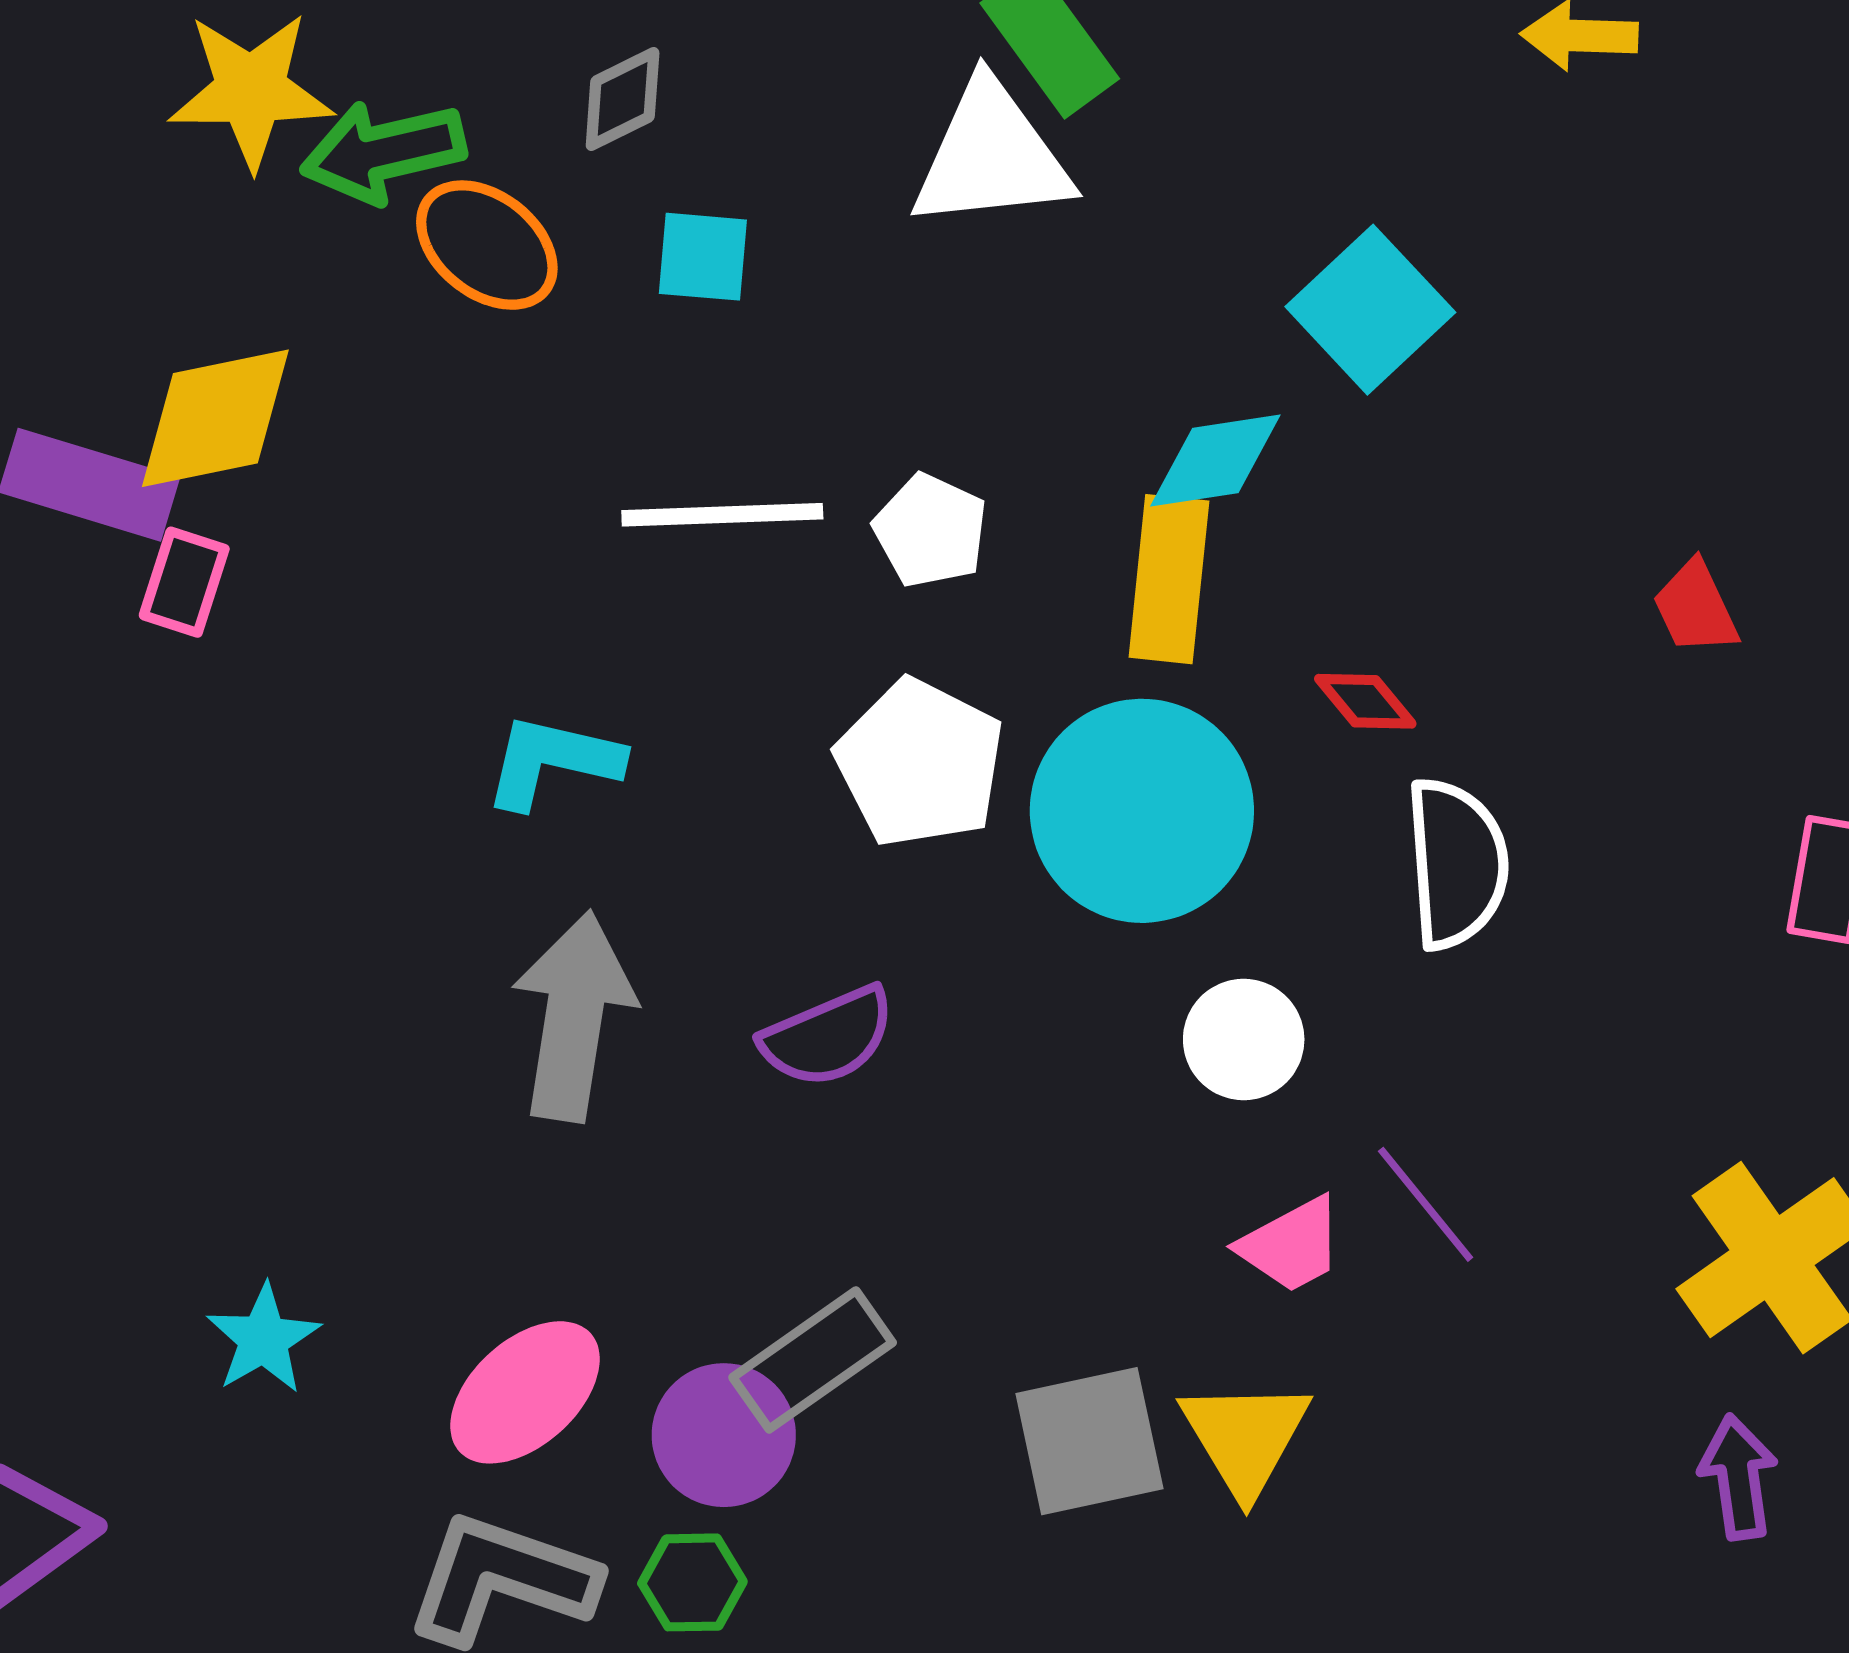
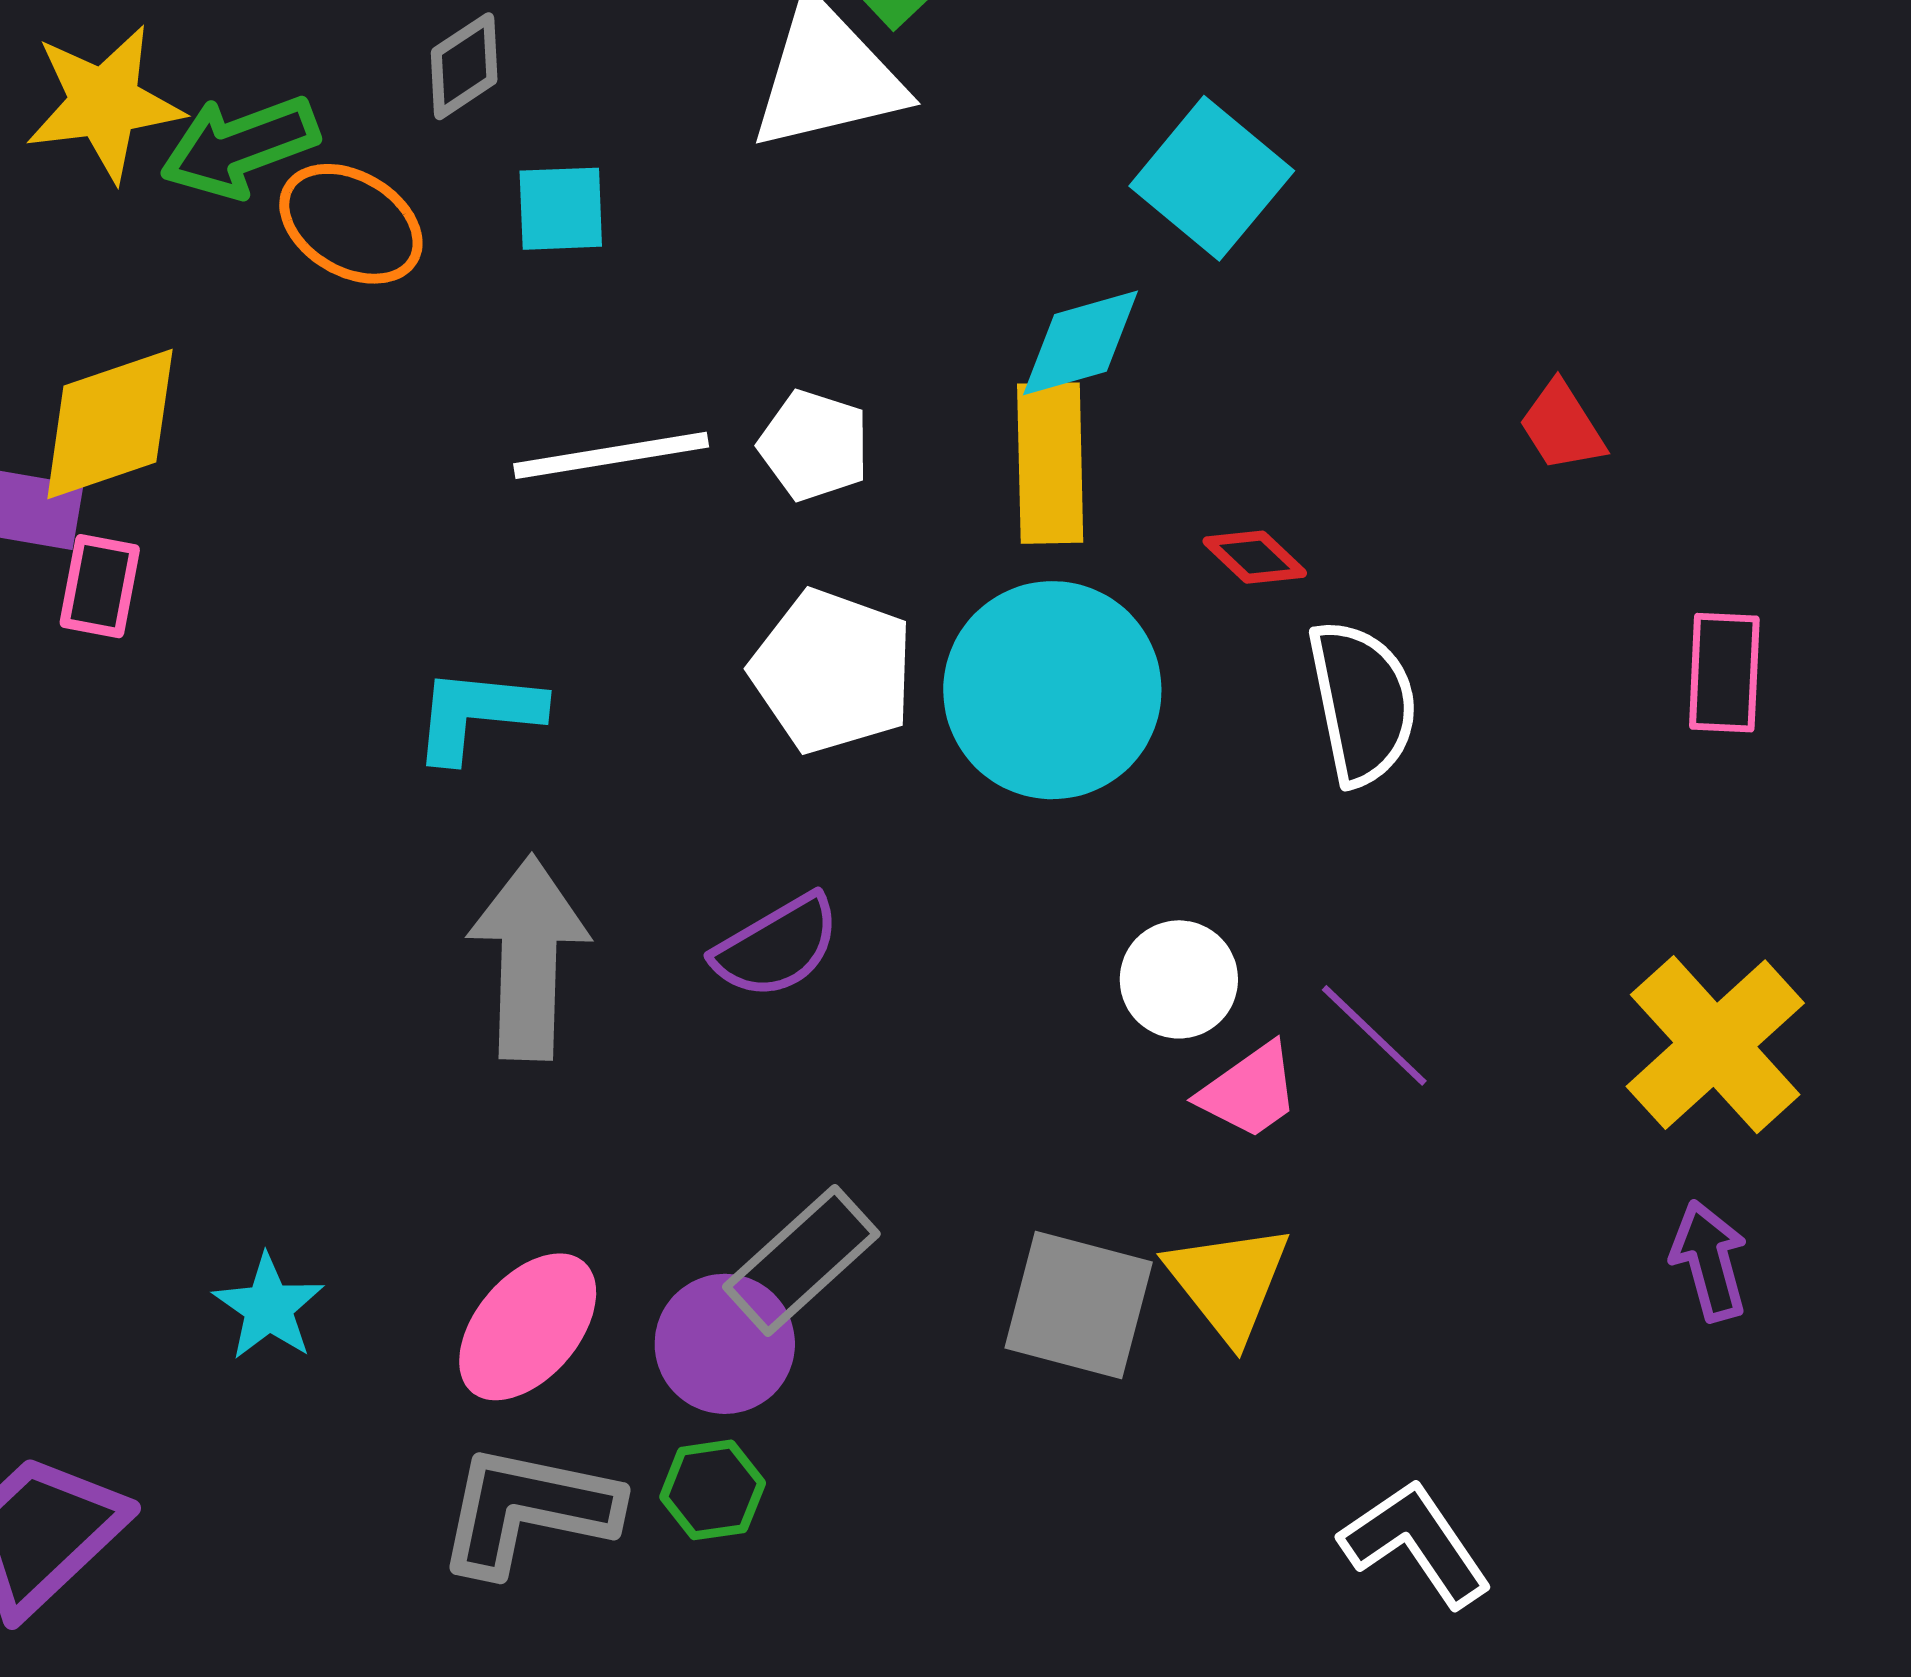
white circle: (1244, 1039) -> (1179, 979), moved
gray square: (1089, 1441) -> (1079, 1305), turned 34

